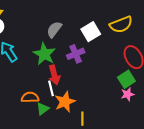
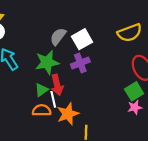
white square: (91, 32) -> (82, 39), moved
green star: (44, 54) -> (47, 62), turned 30
orange semicircle: (30, 97) -> (42, 110), moved
green triangle: (43, 109) -> (41, 90), moved

